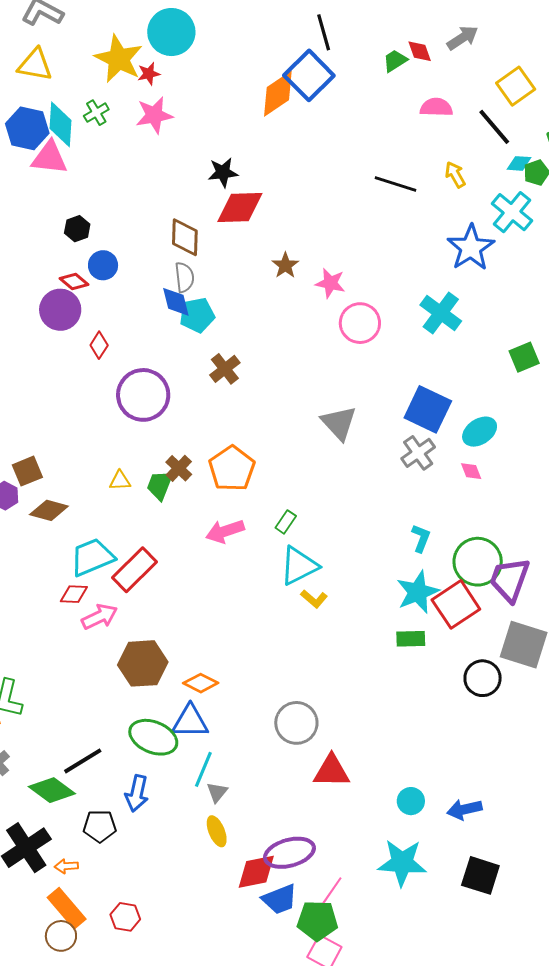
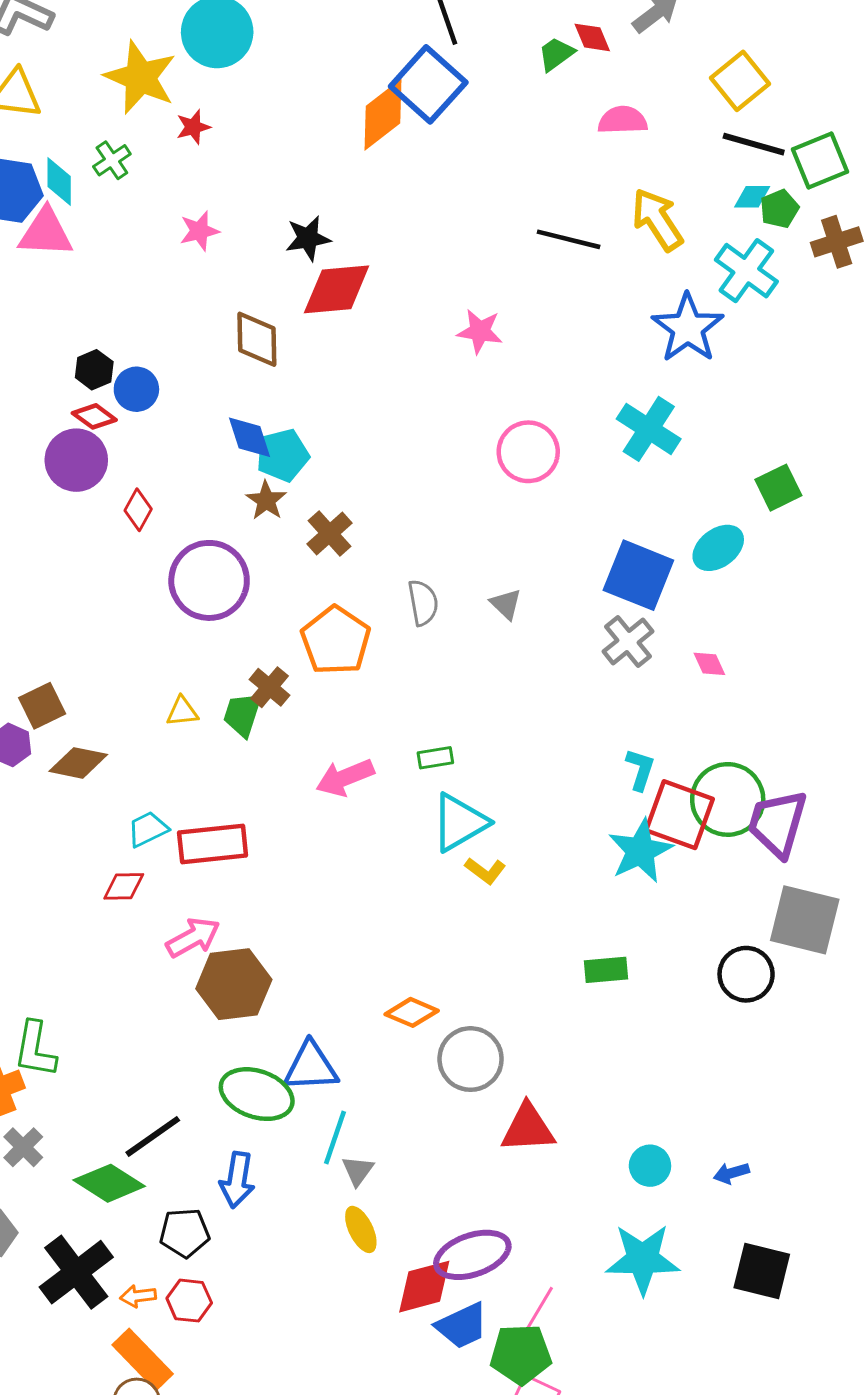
red star: (149, 74) -> (193, 127), moved
pink star: (154, 115) -> (199, 231), moved, size x0.7
cyan diamond: (61, 124) -> (59, 181), size x0.7
black line: (494, 127) -> (754, 144), moved, turned -30
yellow arrow: (455, 175) -> (657, 220), size x1.6
black hexagon: (77, 229) -> (94, 370), moved
brown star: (285, 265) -> (266, 500), moved
gray semicircle: (184, 277) -> (423, 603), moved
pink star: (330, 283) -> (480, 331), moved
gray triangle: (339, 423) -> (506, 604), size x0.6
cyan ellipse: (480, 432) -> (718, 548), moved
orange pentagon: (232, 469) -> (336, 640), moved
green rectangle: (286, 522) -> (435, 758), turned 50
cyan trapezoid: (92, 557) -> (148, 829), size x0.6
red rectangle: (134, 570) -> (213, 844), turned 42
red square: (456, 604) -> (679, 815), moved, turned -33
pink arrow: (100, 617) -> (193, 937), moved
green rectangle: (411, 639) -> (606, 970), moved
orange diamond: (201, 683) -> (412, 1012), moved
blue arrow: (464, 809) -> (731, 1173), size x0.7
red hexagon: (125, 917) -> (189, 1301), moved

